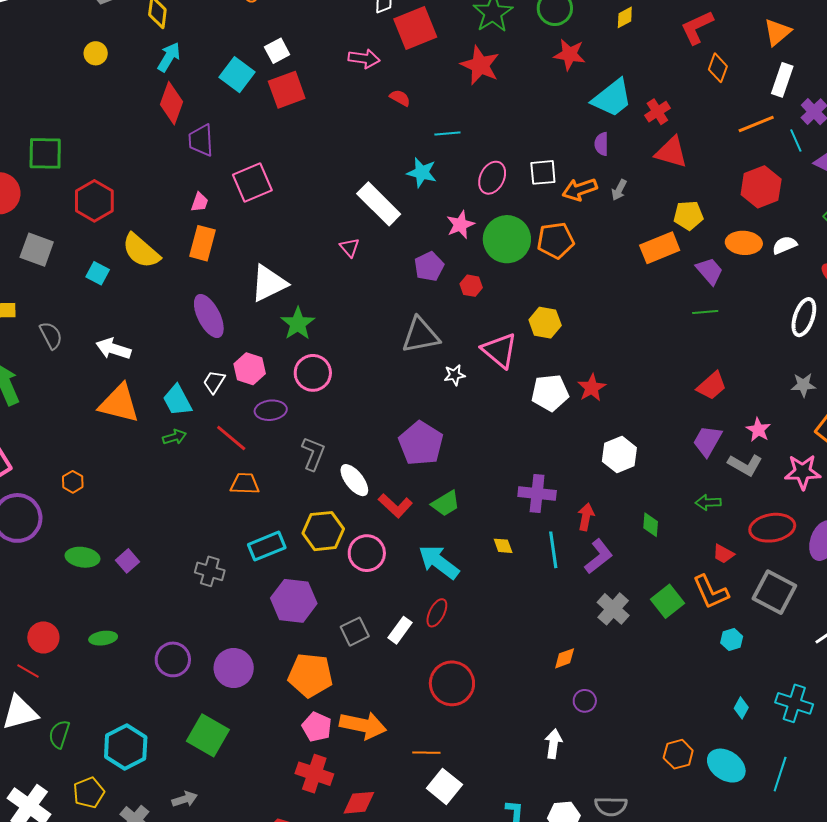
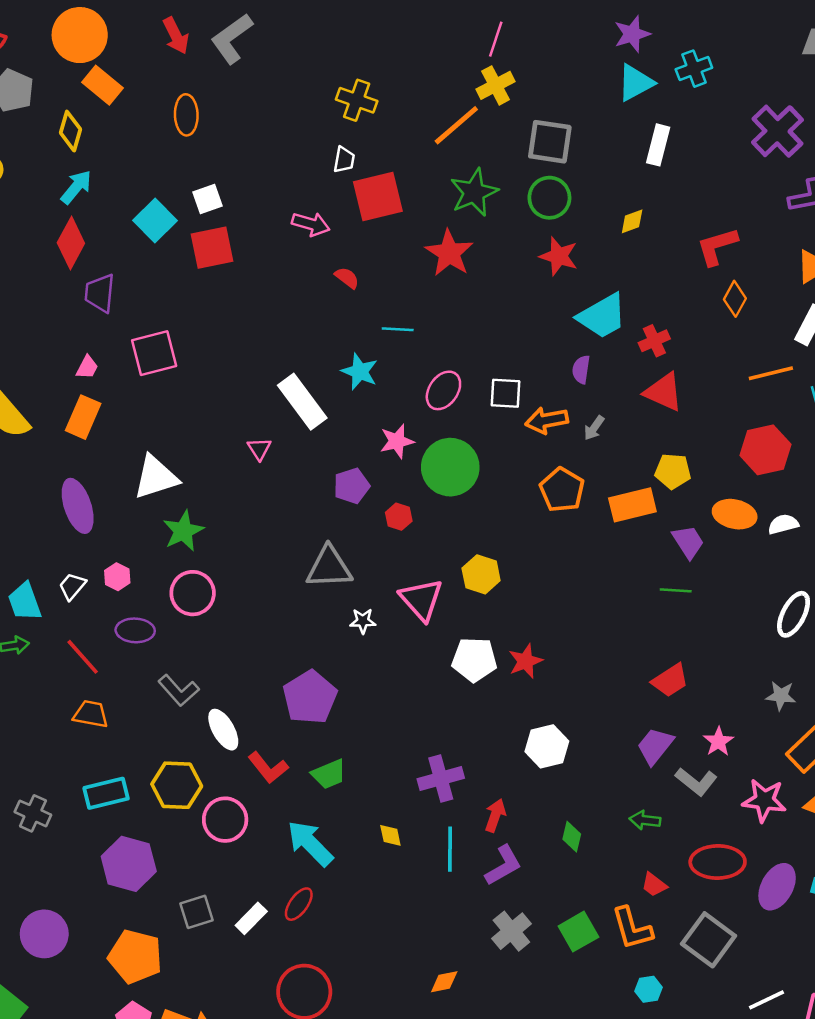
orange pentagon: (556, 240) -> (562, 490), moved, turned 30
pink hexagon: (250, 369) -> (117, 577), size x0.7
gray L-shape: (313, 454) -> (179, 690), turned 108
purple cross: (537, 494) -> (441, 779), turned -30

